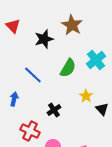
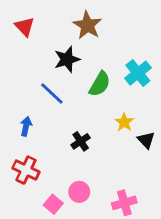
brown star: (72, 25) -> (87, 25), moved
black star: (44, 39) -> (67, 59), moved
red cross: (30, 131) -> (26, 170), moved

